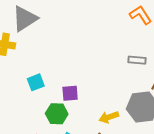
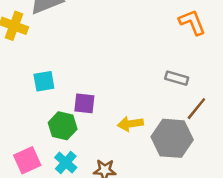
yellow arrow: (109, 117) -> (130, 124), moved

